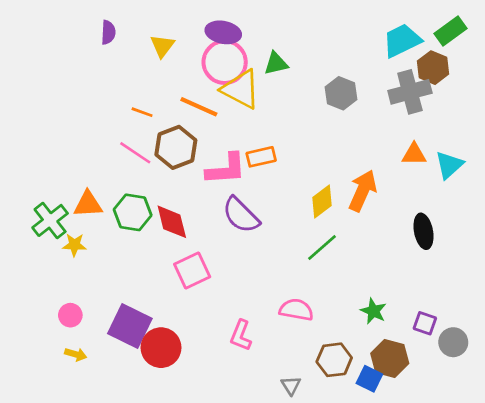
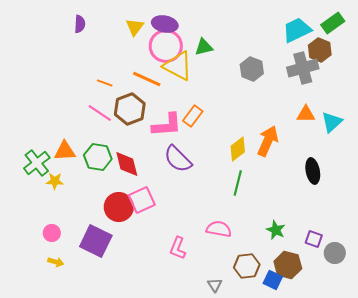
yellow triangle: (162, 46) -> (135, 27), moved
orange rectangle: (261, 157) -> (193, 116), turned -40
green line: (322, 248) -> (238, 183), turned -35
red circle: (161, 348) -> (119, 207), moved

